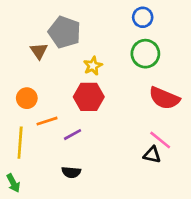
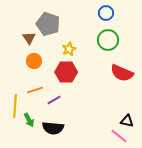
orange circle: (27, 98) -> (34, 61), moved
pink line: (160, 140) -> (119, 136), moved
black triangle: (152, 155) -> (127, 121), moved
black semicircle: (71, 172) -> (53, 128), size x1.5
green arrow: (13, 183) -> (29, 120), moved

